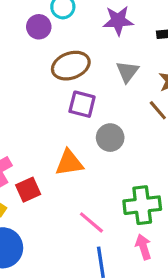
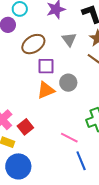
orange triangle: (69, 163) -> (46, 90), moved

